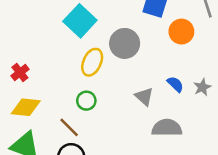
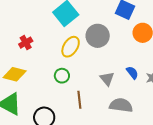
red cross: (20, 72) -> (26, 43), moved
brown line: (69, 127) -> (79, 100), moved, turned 30

